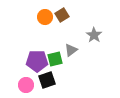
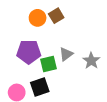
gray star: (94, 35) -> (91, 61), moved
purple pentagon: (37, 61) -> (29, 52), moved

